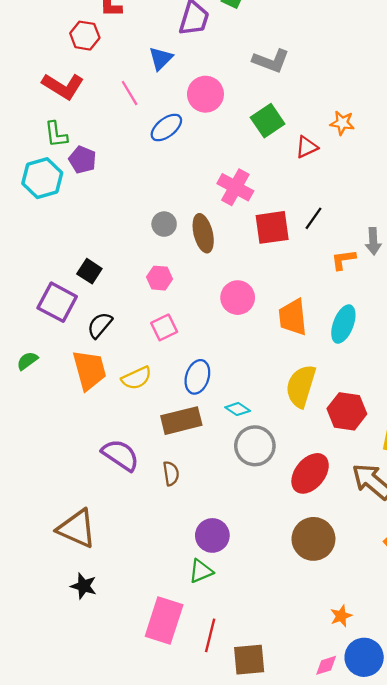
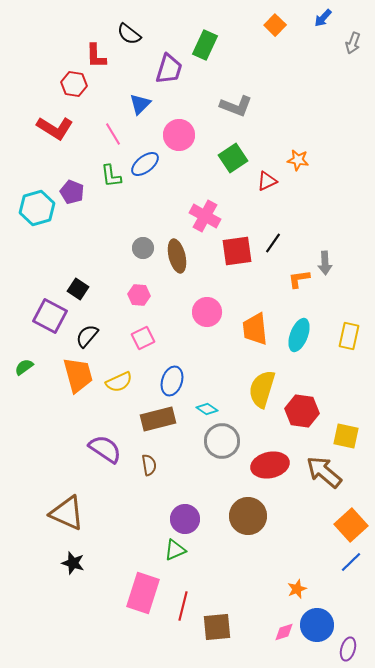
green L-shape: (56, 134) -> (111, 176), moved
red ellipse: (310, 473) -> (270, 465), turned 39
brown circle: (313, 539) -> (248, 516), moved

